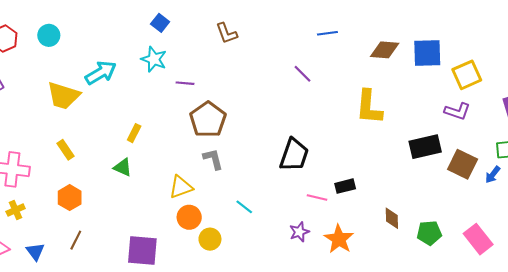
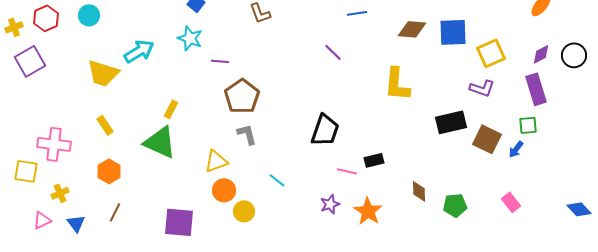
green triangle: (123, 167) -> (160, 142), size x1.8
yellow cross: (16, 210) -> (60, 193), moved
pink rectangle: (478, 239) -> (511, 202), moved, size x0.7

